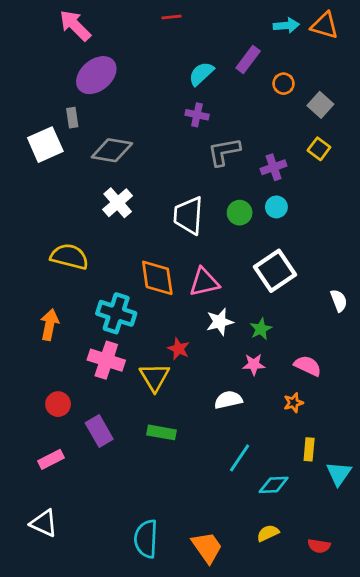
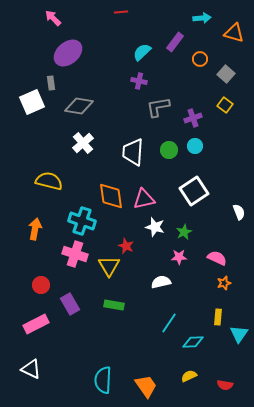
pink arrow: (75, 25) -> (53, 18), size x0.7
orange triangle: (325, 25) -> (234, 33), moved
white star: (220, 322) -> (155, 227), turned 30
orange star: (293, 403) -> (224, 283), moved
pink rectangle: (51, 459) -> (36, 324), size x1.4

